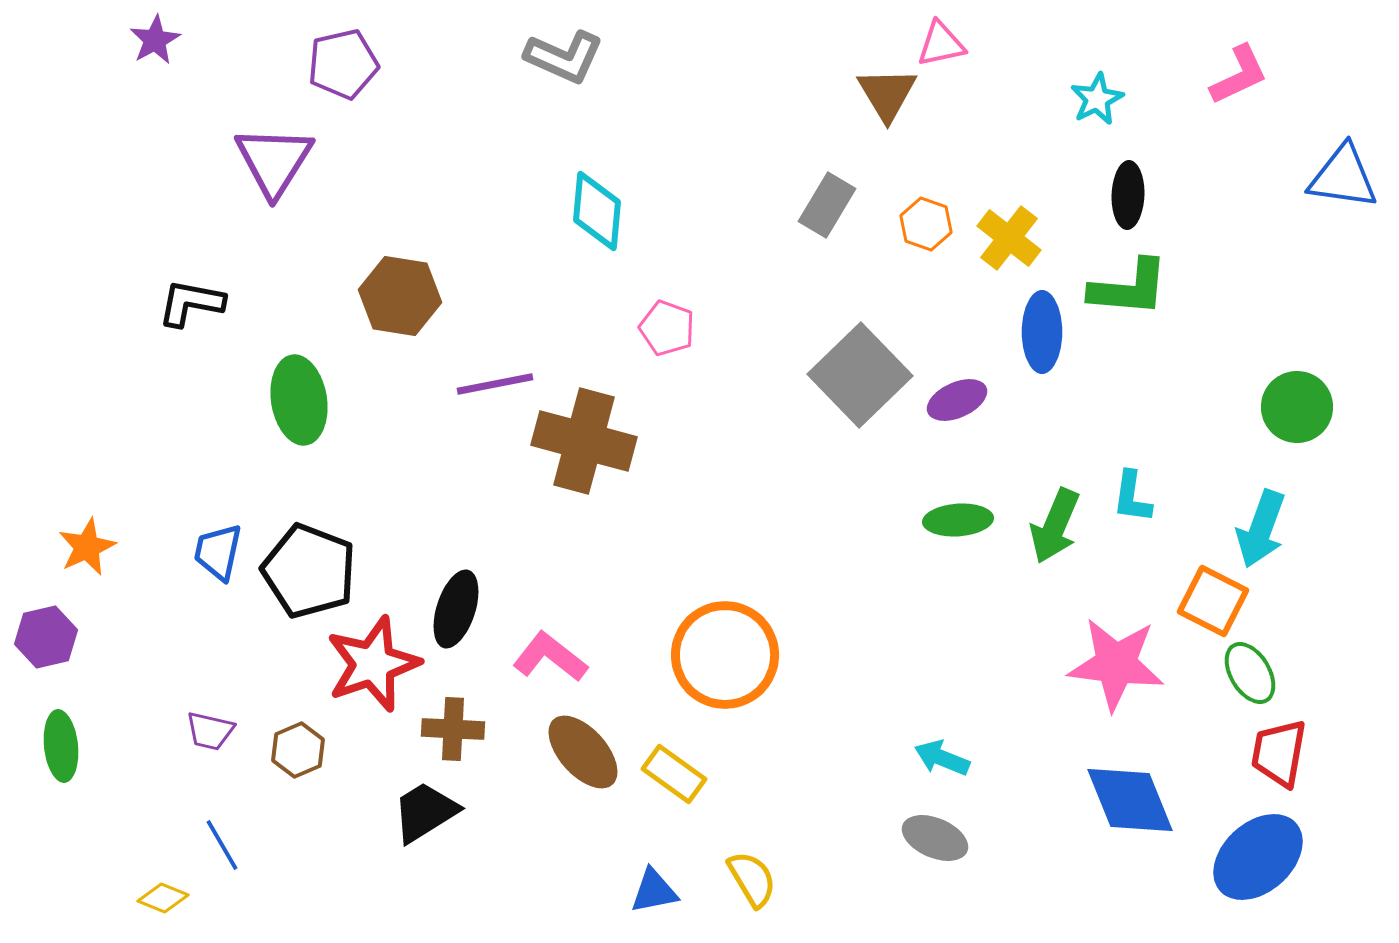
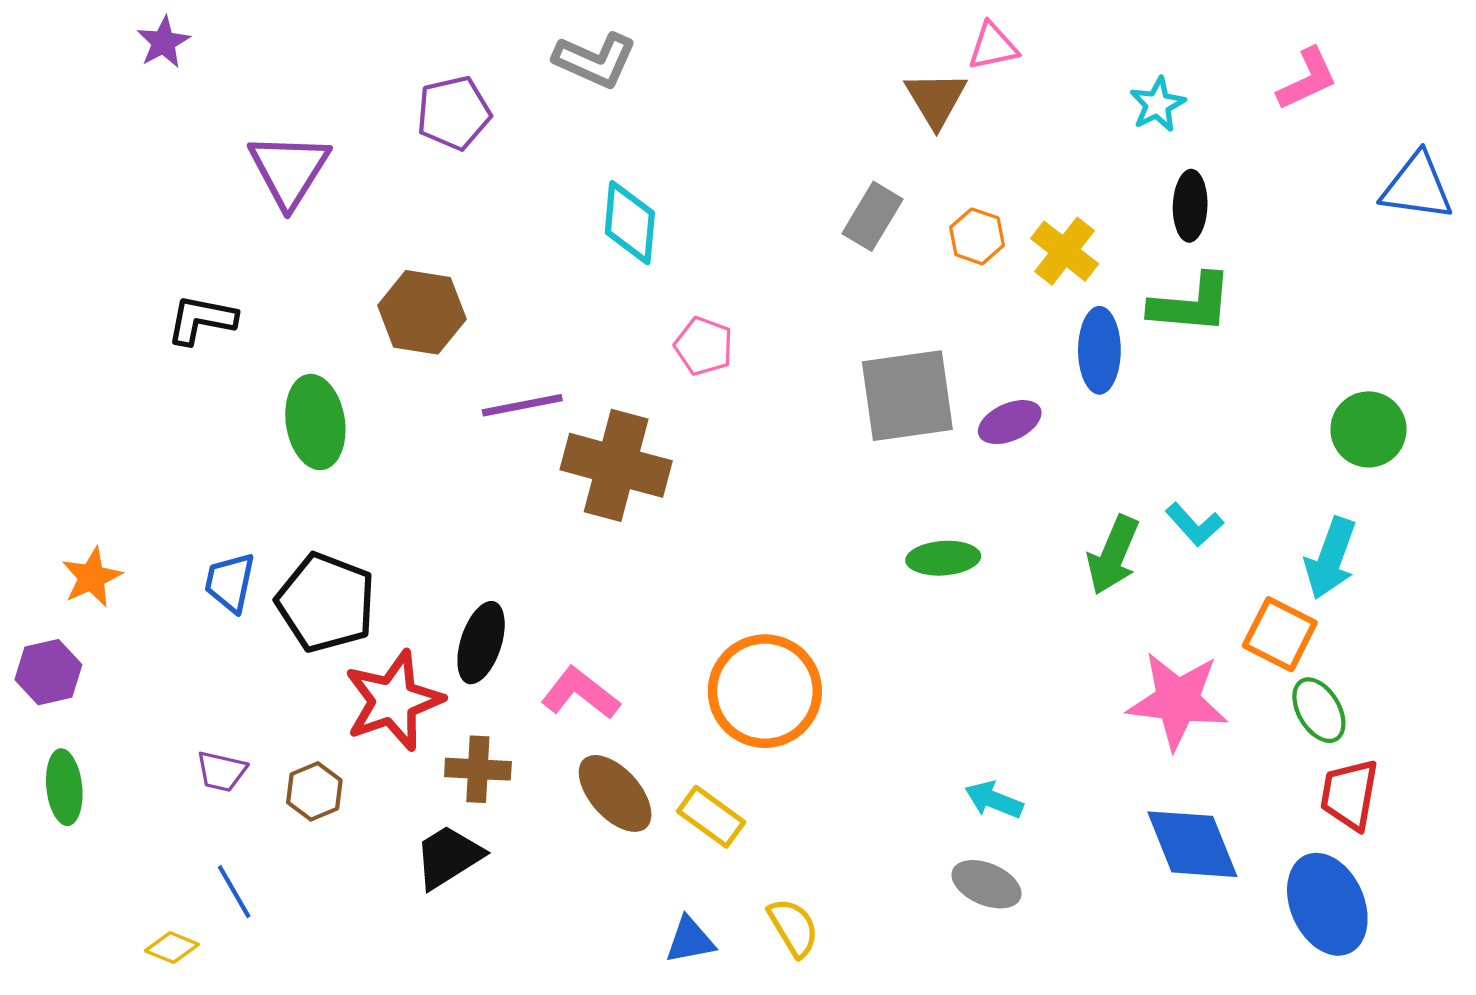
purple pentagon: (343, 64) -> (454, 113), moved
gray square: (860, 375) -> (907, 396), turned 36
cyan L-shape: (1132, 497) -> (1194, 524), turned -50
green ellipse: (958, 520) -> (943, 558), moved
blue ellipse: (1258, 857) -> (1327, 904), turned -72

